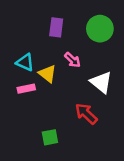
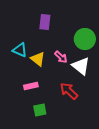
green circle: (100, 29) -> (85, 39), moved
pink arrow: (72, 60) -> (61, 57), moved
pink rectangle: (26, 89) -> (31, 86), moved

